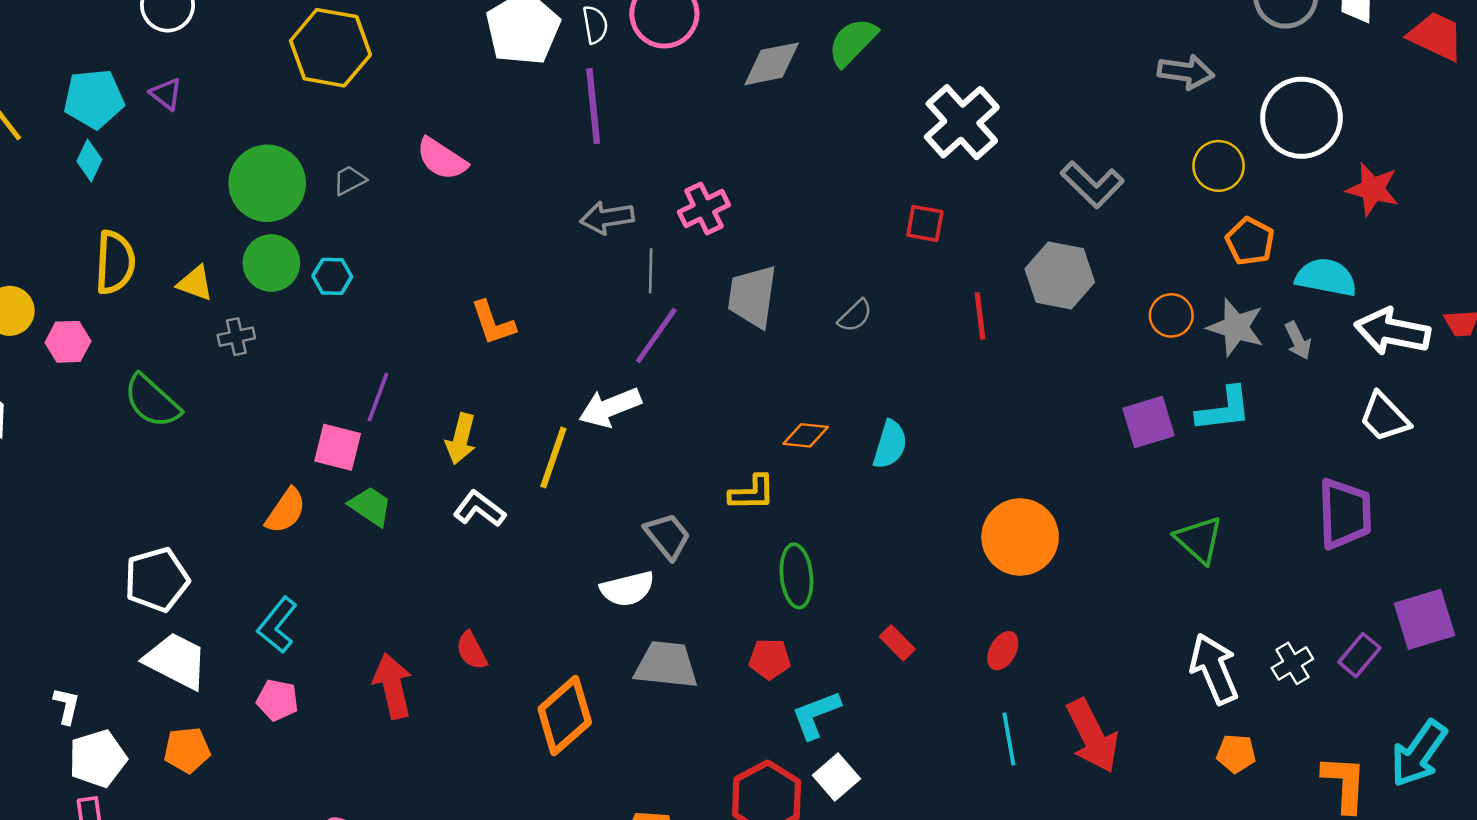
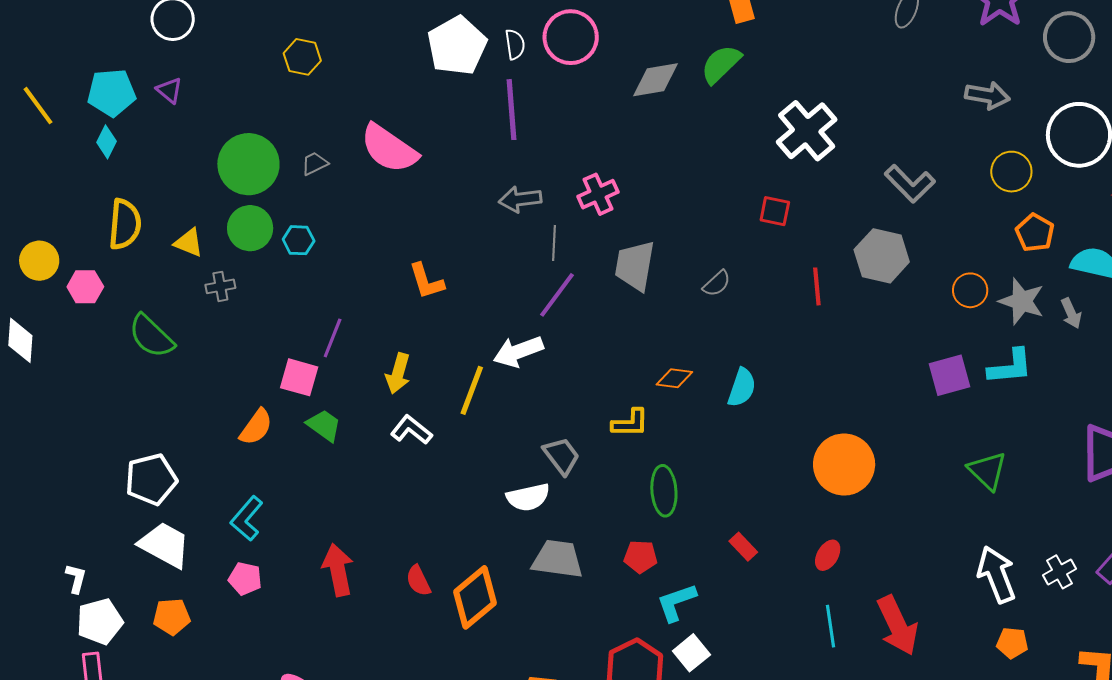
yellow hexagon: (330, 48) -> (302, 57), size x0.6
pink semicircle: (442, 159) -> (389, 149), size x1.4
red semicircle: (472, 651) -> (418, 581), moved

